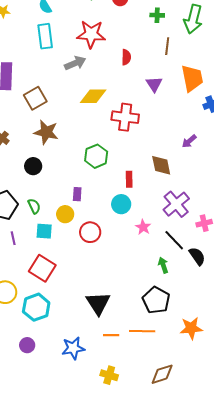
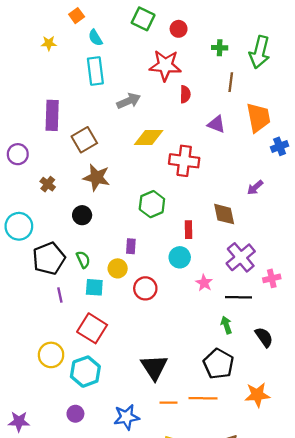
red star: (91, 34) -> (165, 65), moved
purple triangle: (154, 84) -> (216, 124), turned -36
black line: (174, 240) -> (238, 297), turned -45
black semicircle: (197, 256) -> (264, 337), moved

